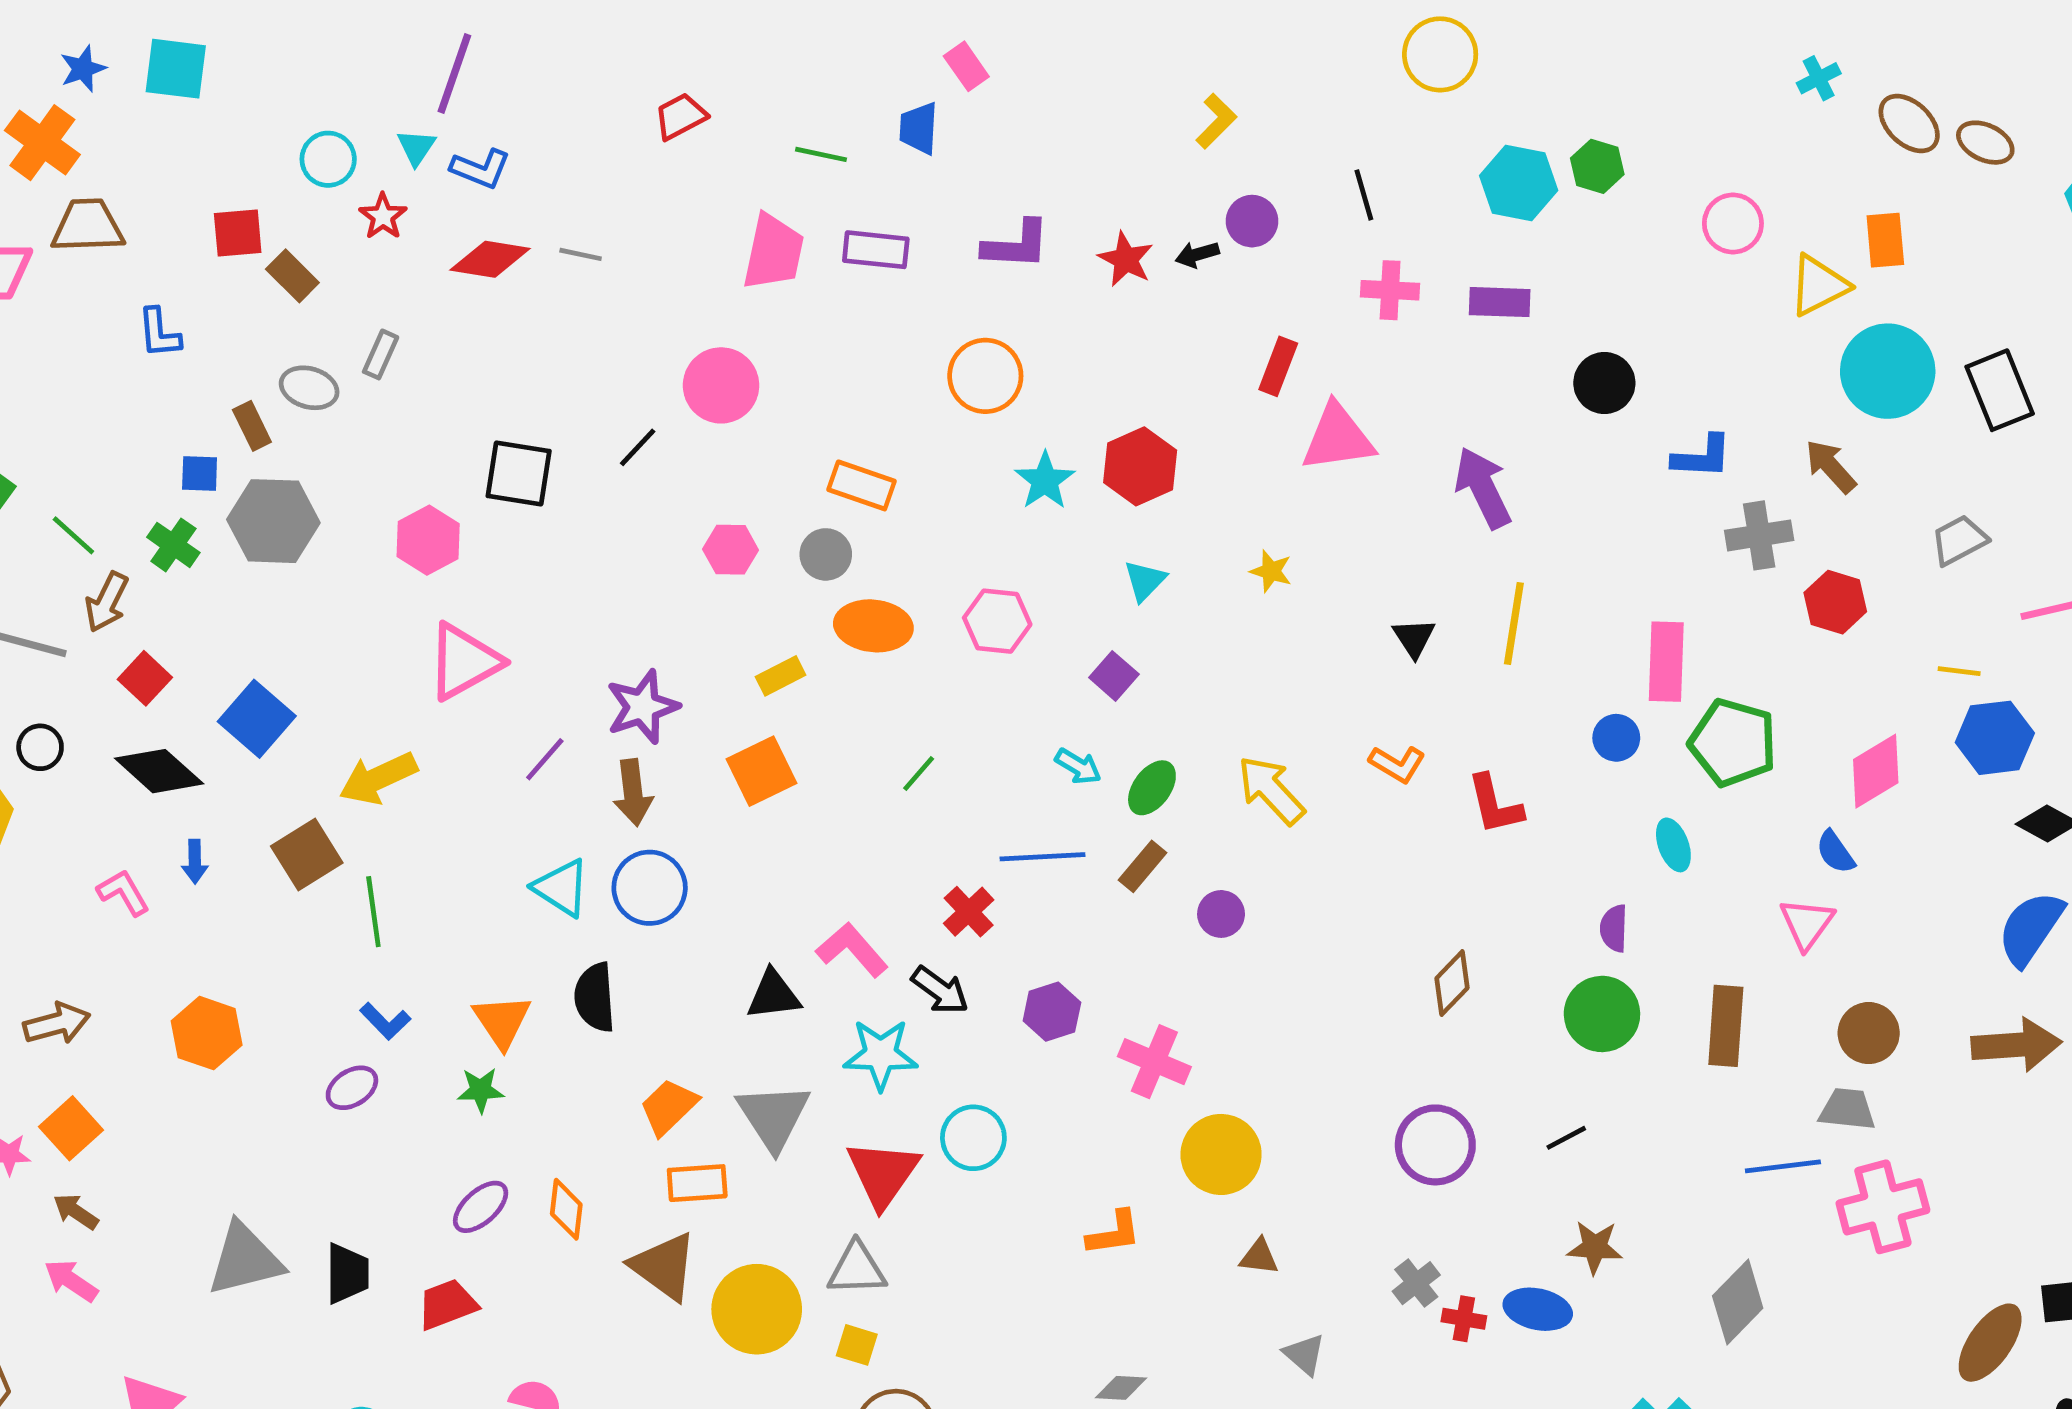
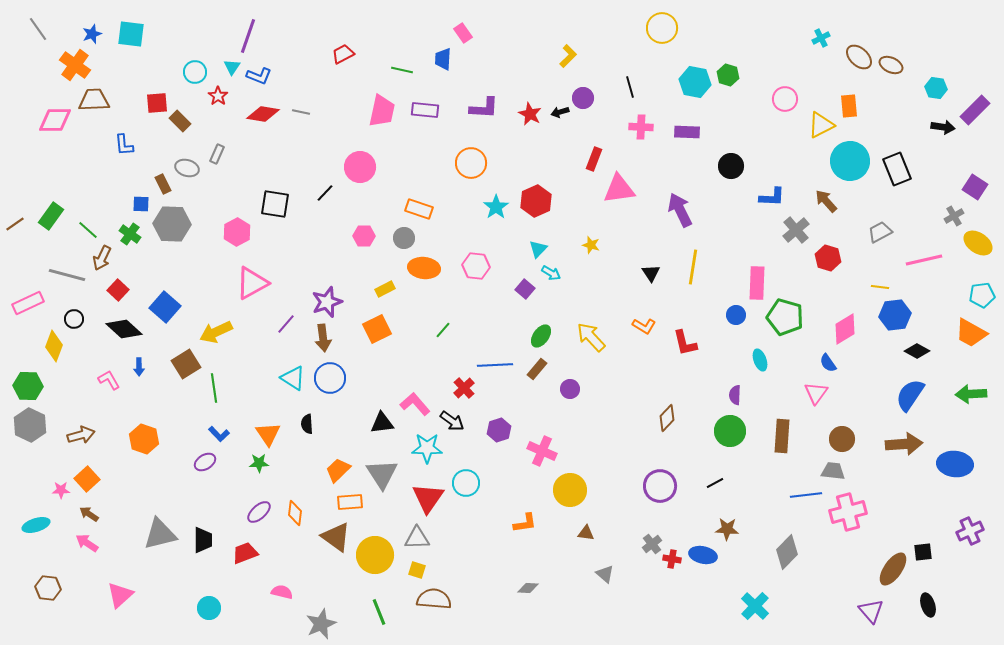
gray cross: (1759, 535) -> (796, 230), turned -32
cyan arrow: (1078, 766) -> (551, 273), moved
black semicircle: (595, 997) -> (307, 424), size x0.7

